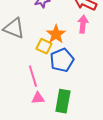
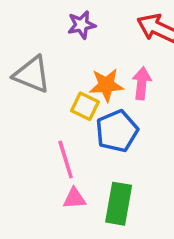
pink arrow: (83, 24) -> (142, 83), moved
orange star: (56, 34) -> (106, 85), turned 30

